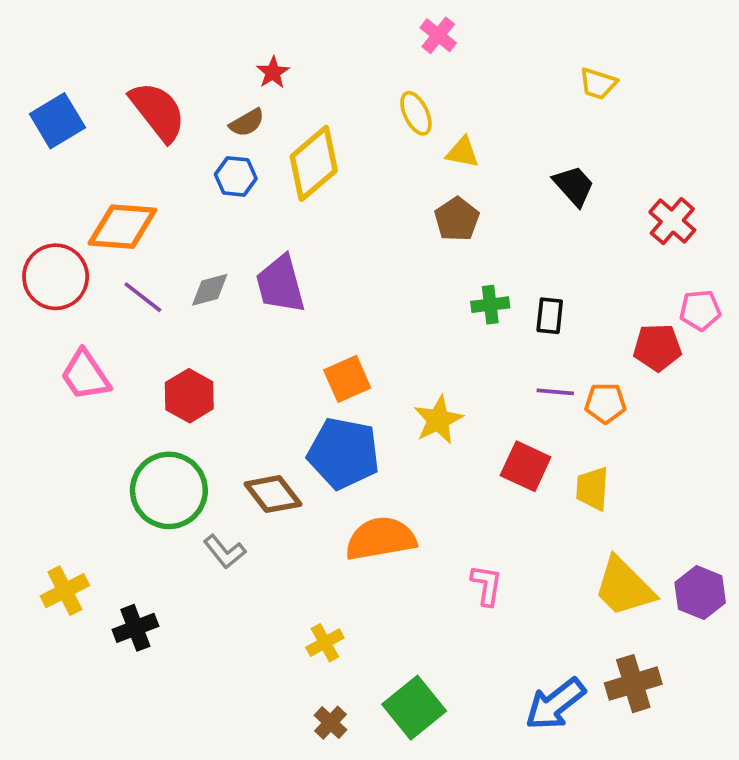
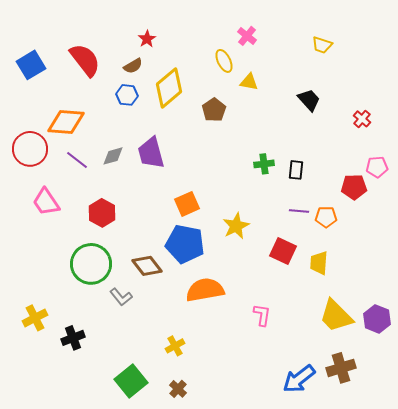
pink cross: (438, 35) -> (247, 36), moved
brown pentagon: (457, 219) -> (214, 110), moved
red cross: (672, 221) -> (362, 119), size x0.7
green square: (414, 708) -> (131, 381), moved

